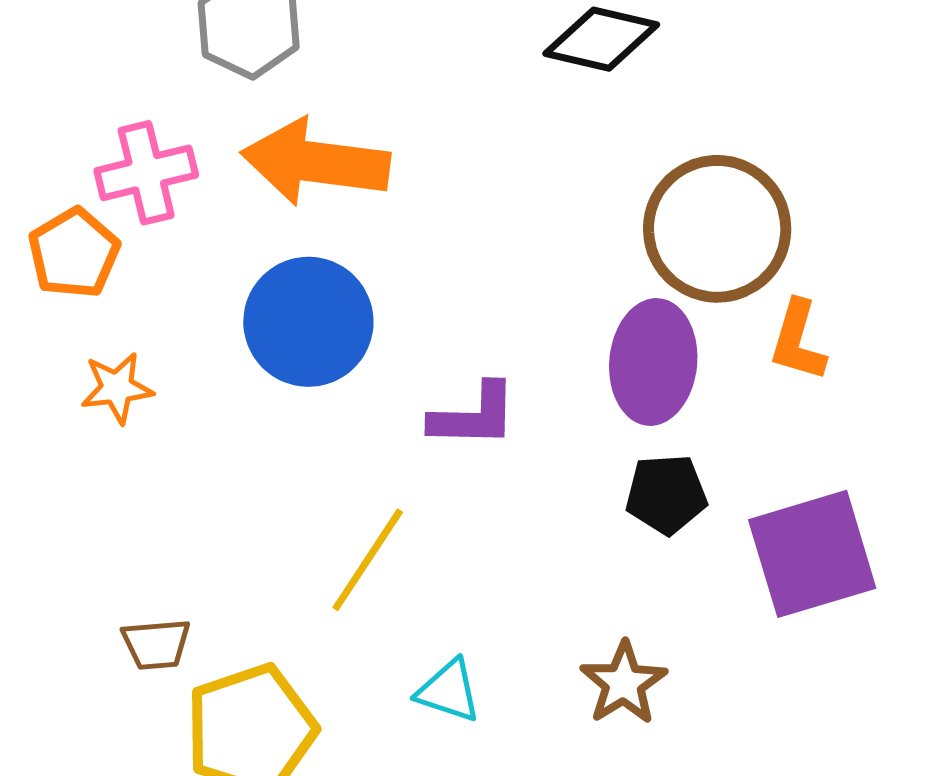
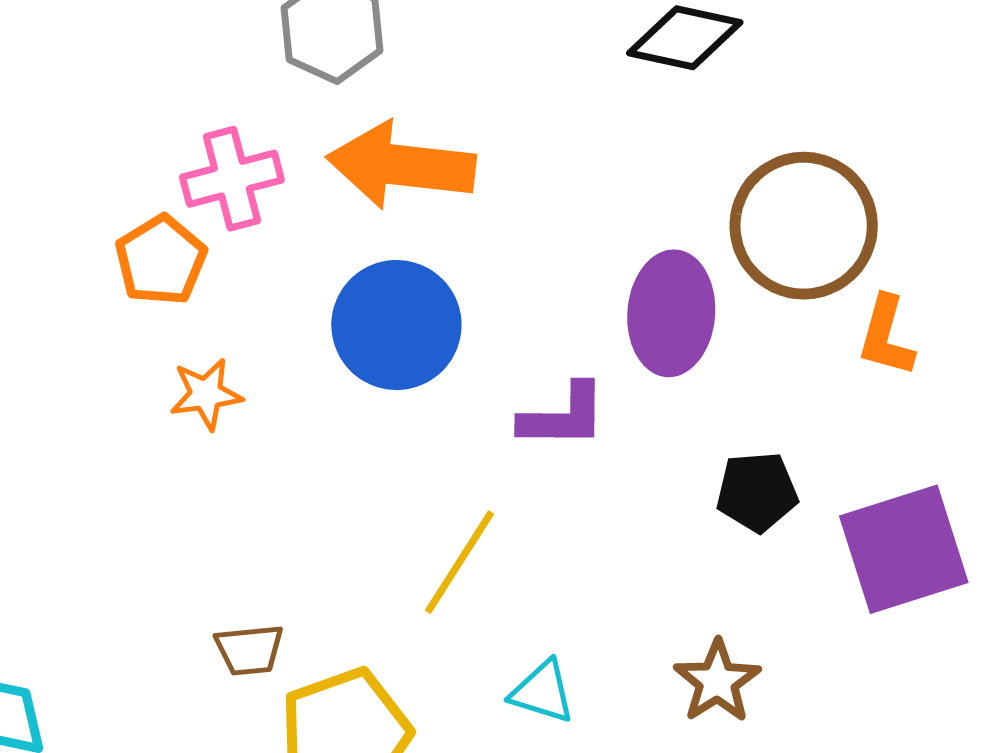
purple ellipse: (653, 362) -> (671, 313), moved

